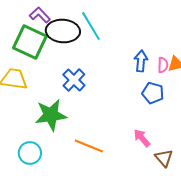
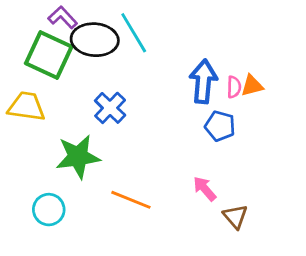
blue arrow: (141, 61) -> (203, 81), size x1.4

